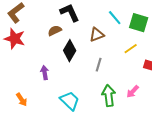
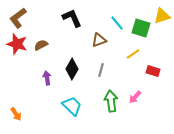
brown semicircle: (55, 31) -> (41, 45), moved
black diamond: (70, 51) -> (72, 69), moved
orange arrow: (22, 100) -> (16, 114), moved

